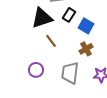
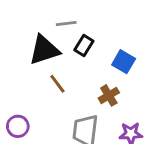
blue square: (86, 26) -> (124, 62), moved
purple circle: (36, 70) -> (18, 126), moved

